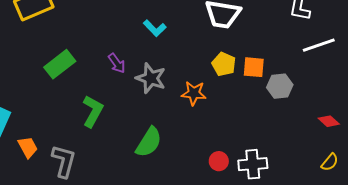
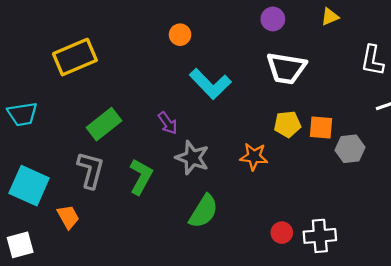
cyan L-shape: (155, 28) -> (210, 84), size x1.6
yellow pentagon: (224, 64) -> (287, 124), turned -30
gray star: (151, 78) -> (192, 158), moved
gray L-shape: (64, 161) -> (91, 170), moved

